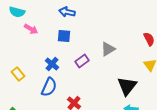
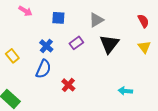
gray triangle: (108, 49) -> (96, 20), moved
black triangle: (127, 86) -> (109, 44), moved

